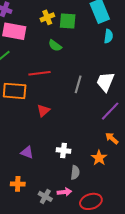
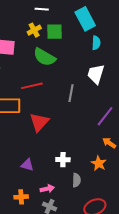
green semicircle: (55, 46) -> (44, 57), size x1.6
white trapezoid: (105, 82) -> (96, 74), moved
red triangle: (43, 111) -> (39, 122), size x1.5
pink arrow: (64, 192) -> (47, 189), moved

